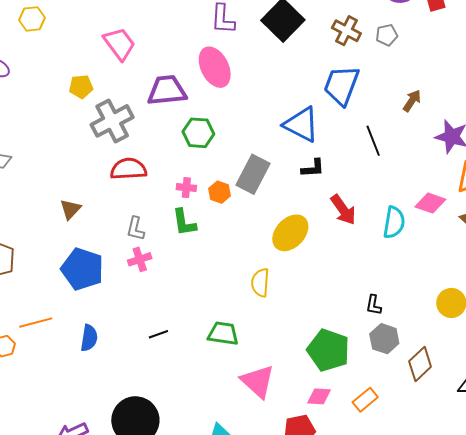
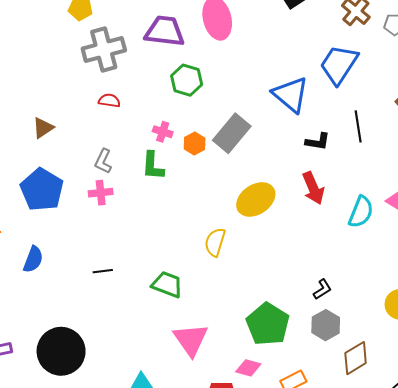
black L-shape: (313, 168) -> (318, 142), moved
red semicircle: (128, 169) -> (109, 101), size x0.6
black L-shape: (374, 305) -> (322, 289), turned -145

